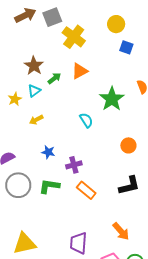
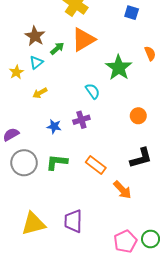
orange triangle: (80, 71) -> (83, 40), size x1.4
purple cross: (74, 165) -> (81, 120), moved
orange arrow: (121, 231) -> (122, 190), moved
purple trapezoid: (79, 243) -> (73, 221), moved

